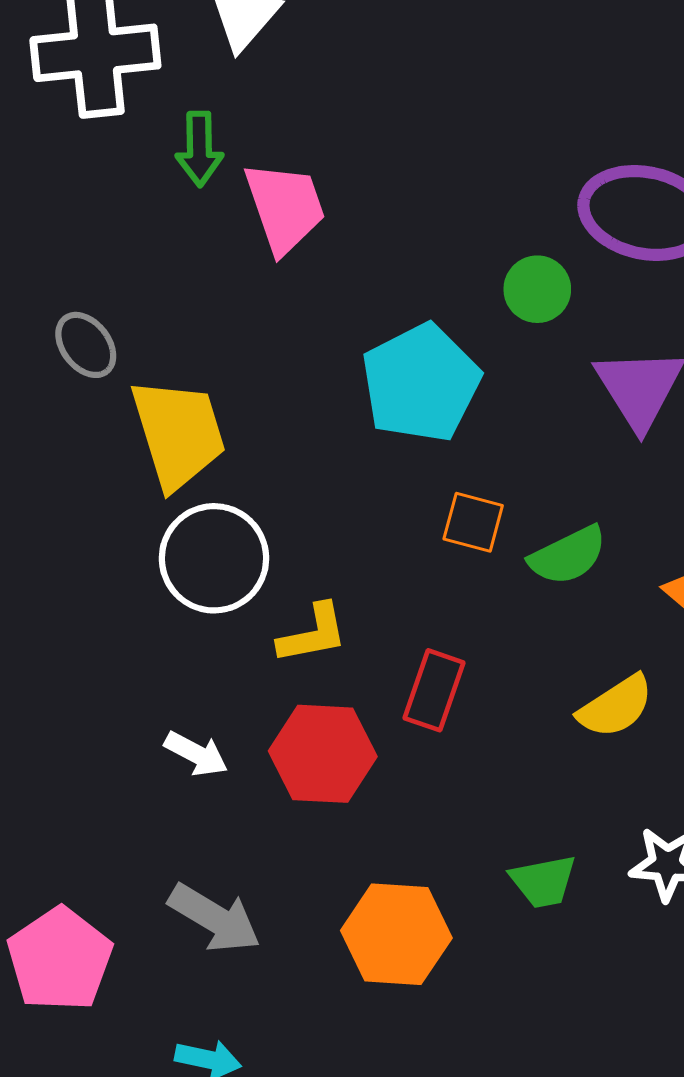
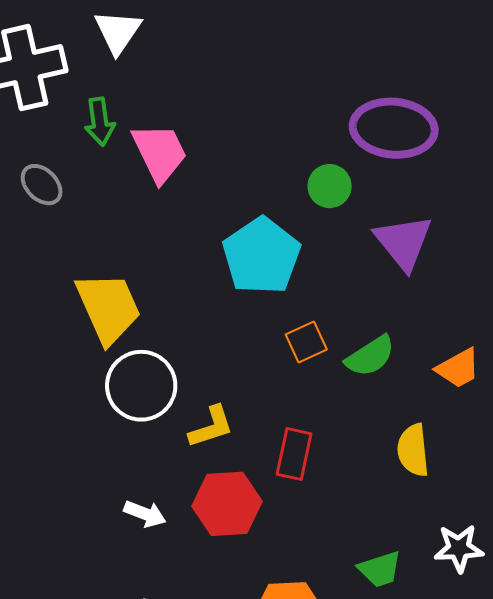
gray ellipse: (86, 345) -> (42, 185), moved
orange square: (473, 522) -> (306, 342), turned -33
yellow semicircle: (616, 706) -> (413, 450), turned 124

